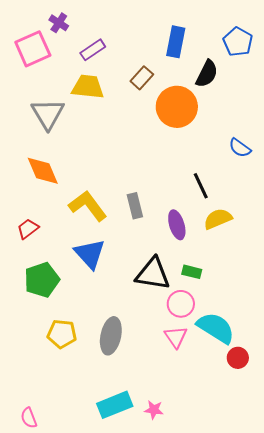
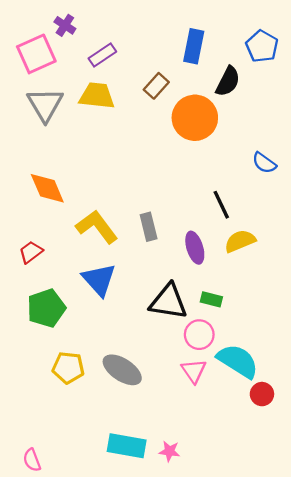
gray triangle: (48, 114) -> (45, 105), moved
gray ellipse: (111, 336) -> (122, 370), turned -69
cyan rectangle: (115, 405) -> (127, 446), turned 32

